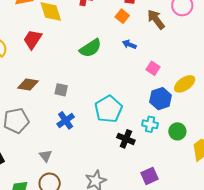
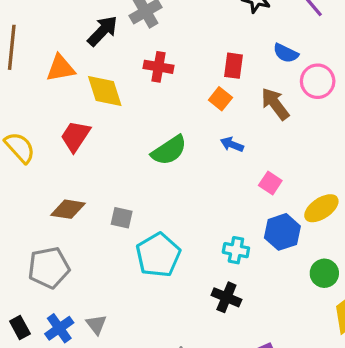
cyan pentagon: (108, 109) -> (158, 255), moved
blue cross: (66, 120) -> (59, 328), moved
cyan cross: (150, 124) -> (236, 250), moved
green circle: (177, 131) -> (324, 273), moved

